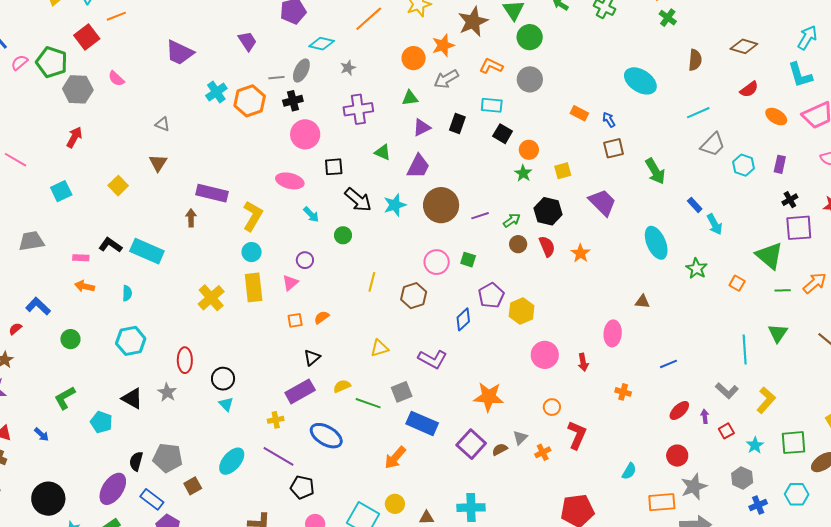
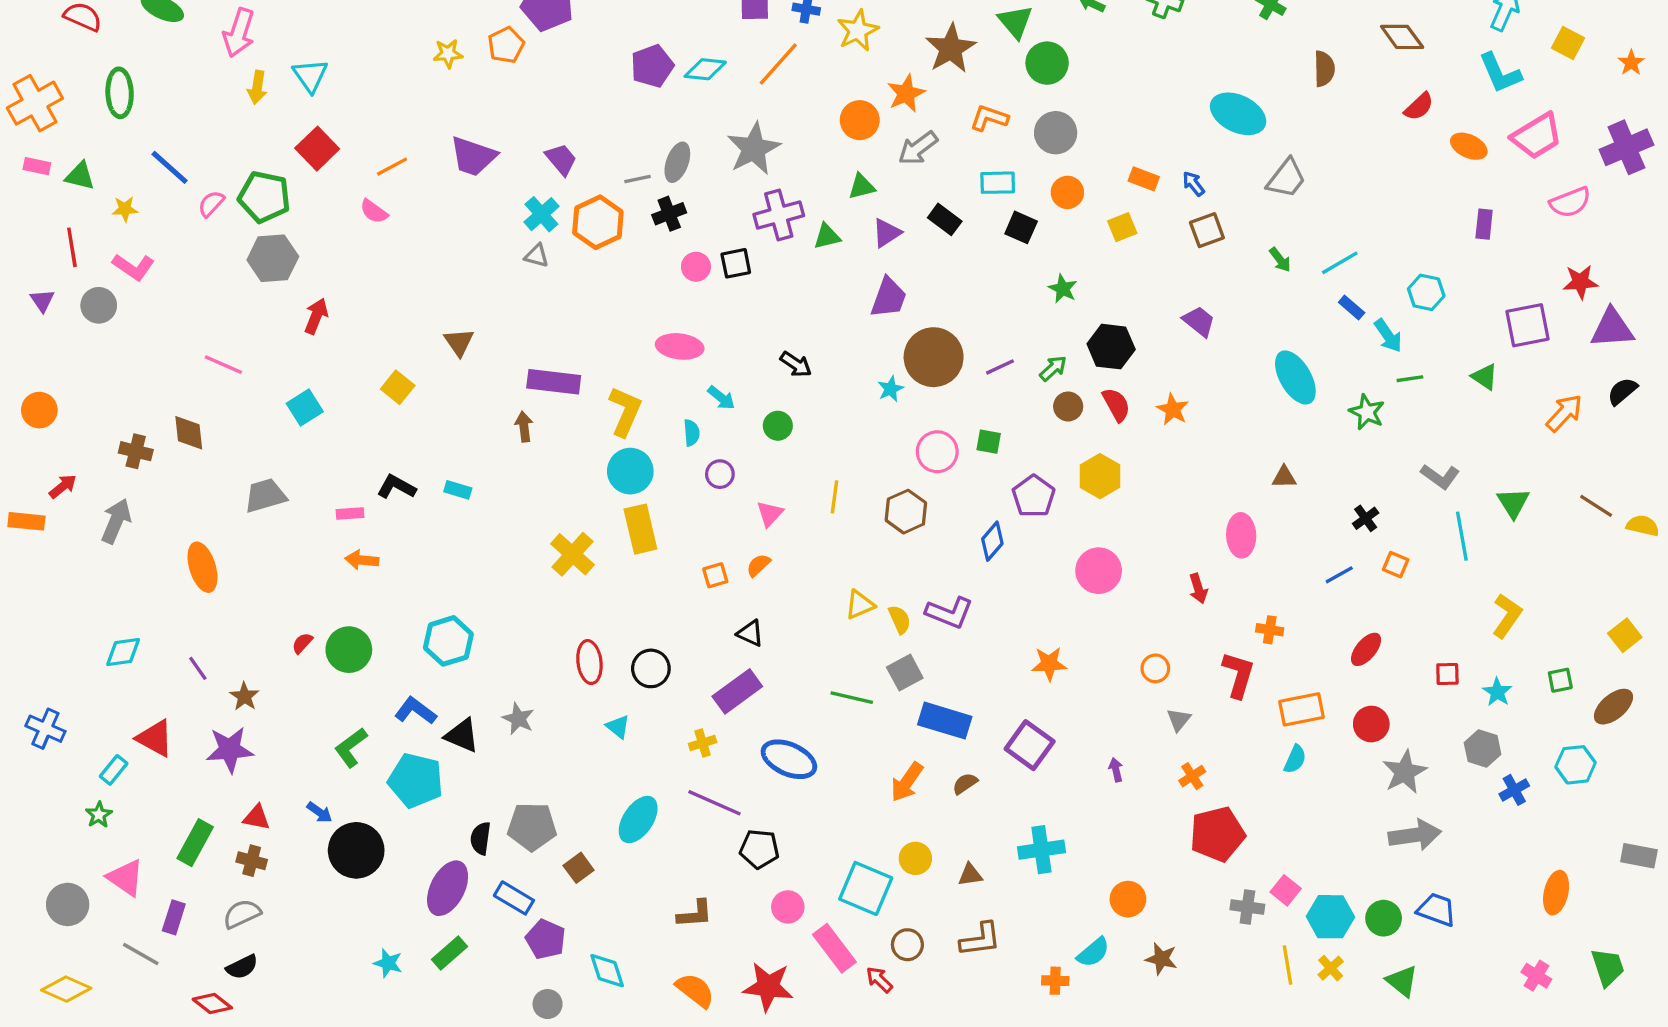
orange line: (116, 16) -> (392, 167), moved
purple trapezoid: (247, 41) -> (561, 159), moved
cyan diamond: (322, 44) -> (705, 69), moved
brown diamond: (744, 46) -> (1402, 37), turned 44
gray star: (348, 68) -> (754, 149), size x2.0
gray hexagon: (78, 89) -> (273, 258), moved
cyan line: (698, 113) -> (1340, 263), moved
gray triangle: (162, 124) -> (537, 256), moved
black rectangle: (457, 124) -> (945, 219), turned -66
pink circle: (305, 134) -> (696, 267), size x0.6
gray trapezoid: (713, 145) -> (1286, 178), moved
orange circle: (529, 150) -> (1067, 192), moved
green triangle: (383, 152) -> (827, 236), moved, turned -30
cyan hexagon: (744, 165) -> (1426, 292), moved
black square: (334, 167) -> (736, 263), moved
yellow square: (563, 171) -> (1122, 227), moved
green arrow: (655, 171) -> (1280, 260), size x0.6
black arrow: (358, 200) -> (796, 364), size x0.7
black cross: (790, 200) -> (1366, 518), moved
purple trapezoid: (602, 202) -> (1199, 321), size x0.7
cyan star: (395, 205) -> (891, 389), moved, size x0.7
cyan rectangle: (147, 251) -> (458, 490), size x0.5
cyan circle: (252, 252) -> (630, 471), size x1.4
green triangle: (769, 256) -> (1485, 377), size x0.6
pink triangle: (290, 283) -> (770, 514), moved
orange square: (737, 283) -> (1396, 565), moved
green line: (783, 290) -> (1410, 379), moved
cyan semicircle: (127, 293) -> (692, 433), moved
blue L-shape: (38, 306) -> (415, 711), moved
yellow hexagon: (522, 311) -> (1100, 476), moved
red semicircle: (15, 329) -> (302, 643), moved
green circle: (70, 339) -> (349, 650), size x1.4
pink circle: (545, 355) -> (1099, 571), moved
black triangle: (312, 358) -> (750, 633), turned -48
red ellipse: (185, 360) -> (589, 662), moved
black circle: (223, 379) -> (651, 668), moved
yellow semicircle: (342, 386) -> (900, 619), moved, turned 96
gray L-shape: (727, 391) -> (1440, 477), moved
orange star: (489, 397) -> (1049, 664), size x0.7
purple arrow: (705, 416) -> (1116, 770), moved
cyan pentagon: (101, 422) -> (416, 780), size x1.5
red square: (726, 431) -> (1447, 674), turned 35
red L-shape: (577, 435) -> (1238, 675), moved
gray triangle: (520, 438) -> (1179, 720), moved
green square: (793, 443) -> (1560, 680), size x0.6
brown semicircle: (500, 449) -> (965, 784), moved
orange cross: (543, 452) -> (1192, 776), moved
black circle: (48, 499) -> (356, 850), moved
orange rectangle: (662, 502) -> (1302, 709), moved

